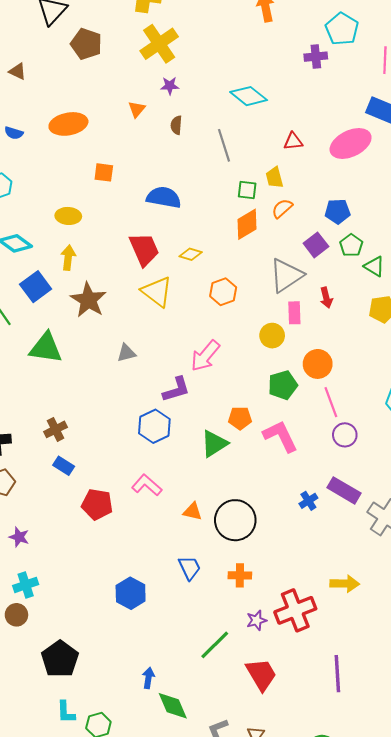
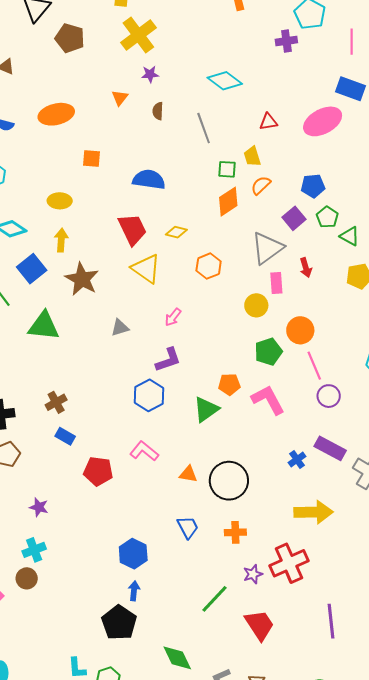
pink arrow: (205, 356) -> (173, 317), moved, size x0.6
purple star: (19, 537) -> (39, 507), moved
yellow arrow: (345, 584) -> (313, 512), moved, size x1.4
black pentagon: (60, 659) -> (119, 623), moved
blue arrow: (148, 678) -> (134, 591), moved

